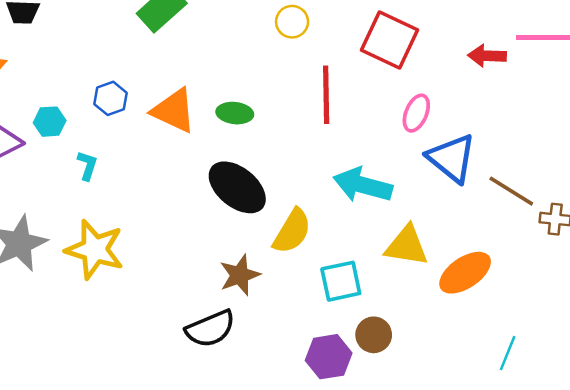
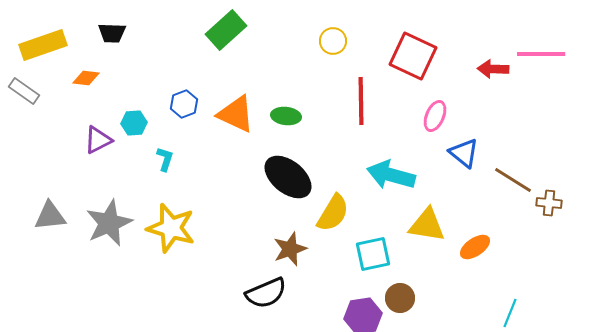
blue triangle: (452, 158) -> (464, 153), size x0.7
orange ellipse: (465, 273) -> (475, 247), size x0.7

